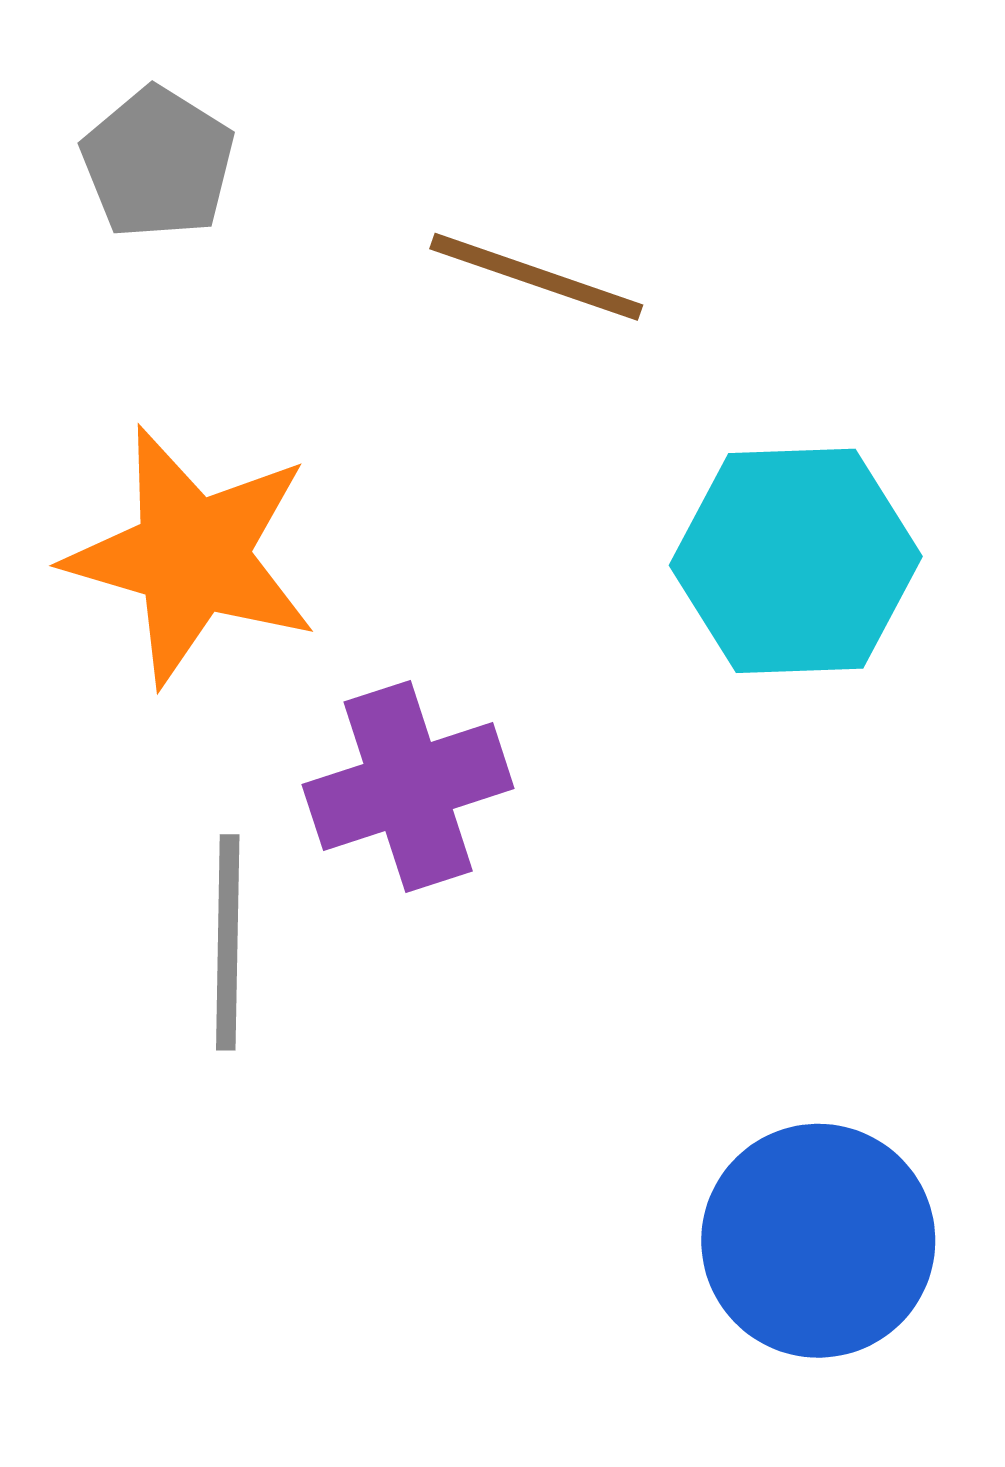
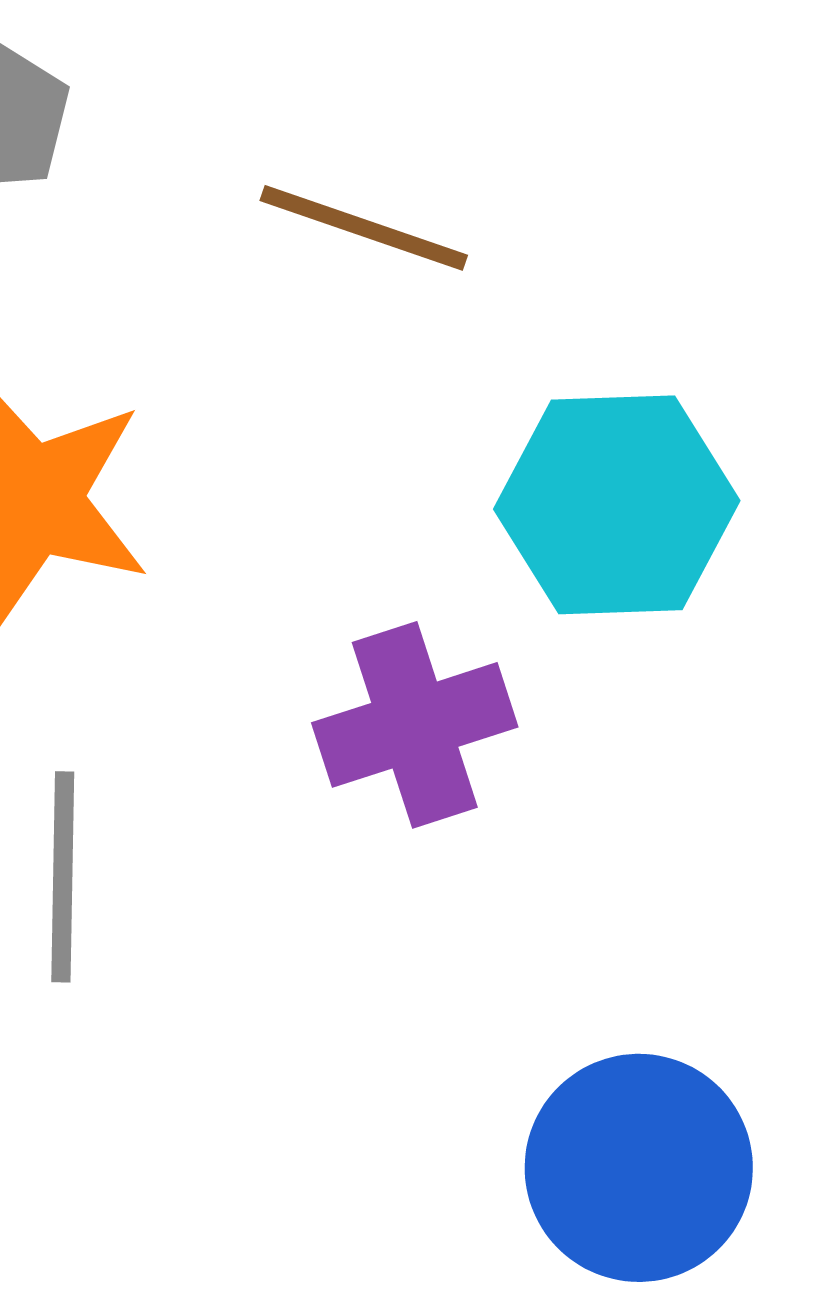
purple cross: (408, 786) -> (415, 725), moved

